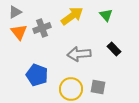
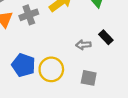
gray arrow: (79, 54) -> (83, 45), moved, size x0.6
yellow circle: (71, 89) -> (51, 69), moved

